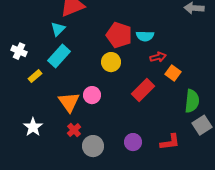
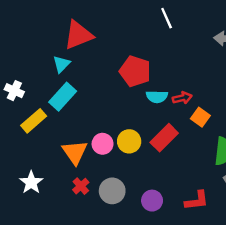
cyan semicircle: (145, 36) -> (157, 97), moved
yellow circle: (111, 62) -> (129, 141), moved
yellow rectangle: (35, 76) -> (34, 121), size x1.5
gray circle: (93, 146) -> (112, 191), moved

